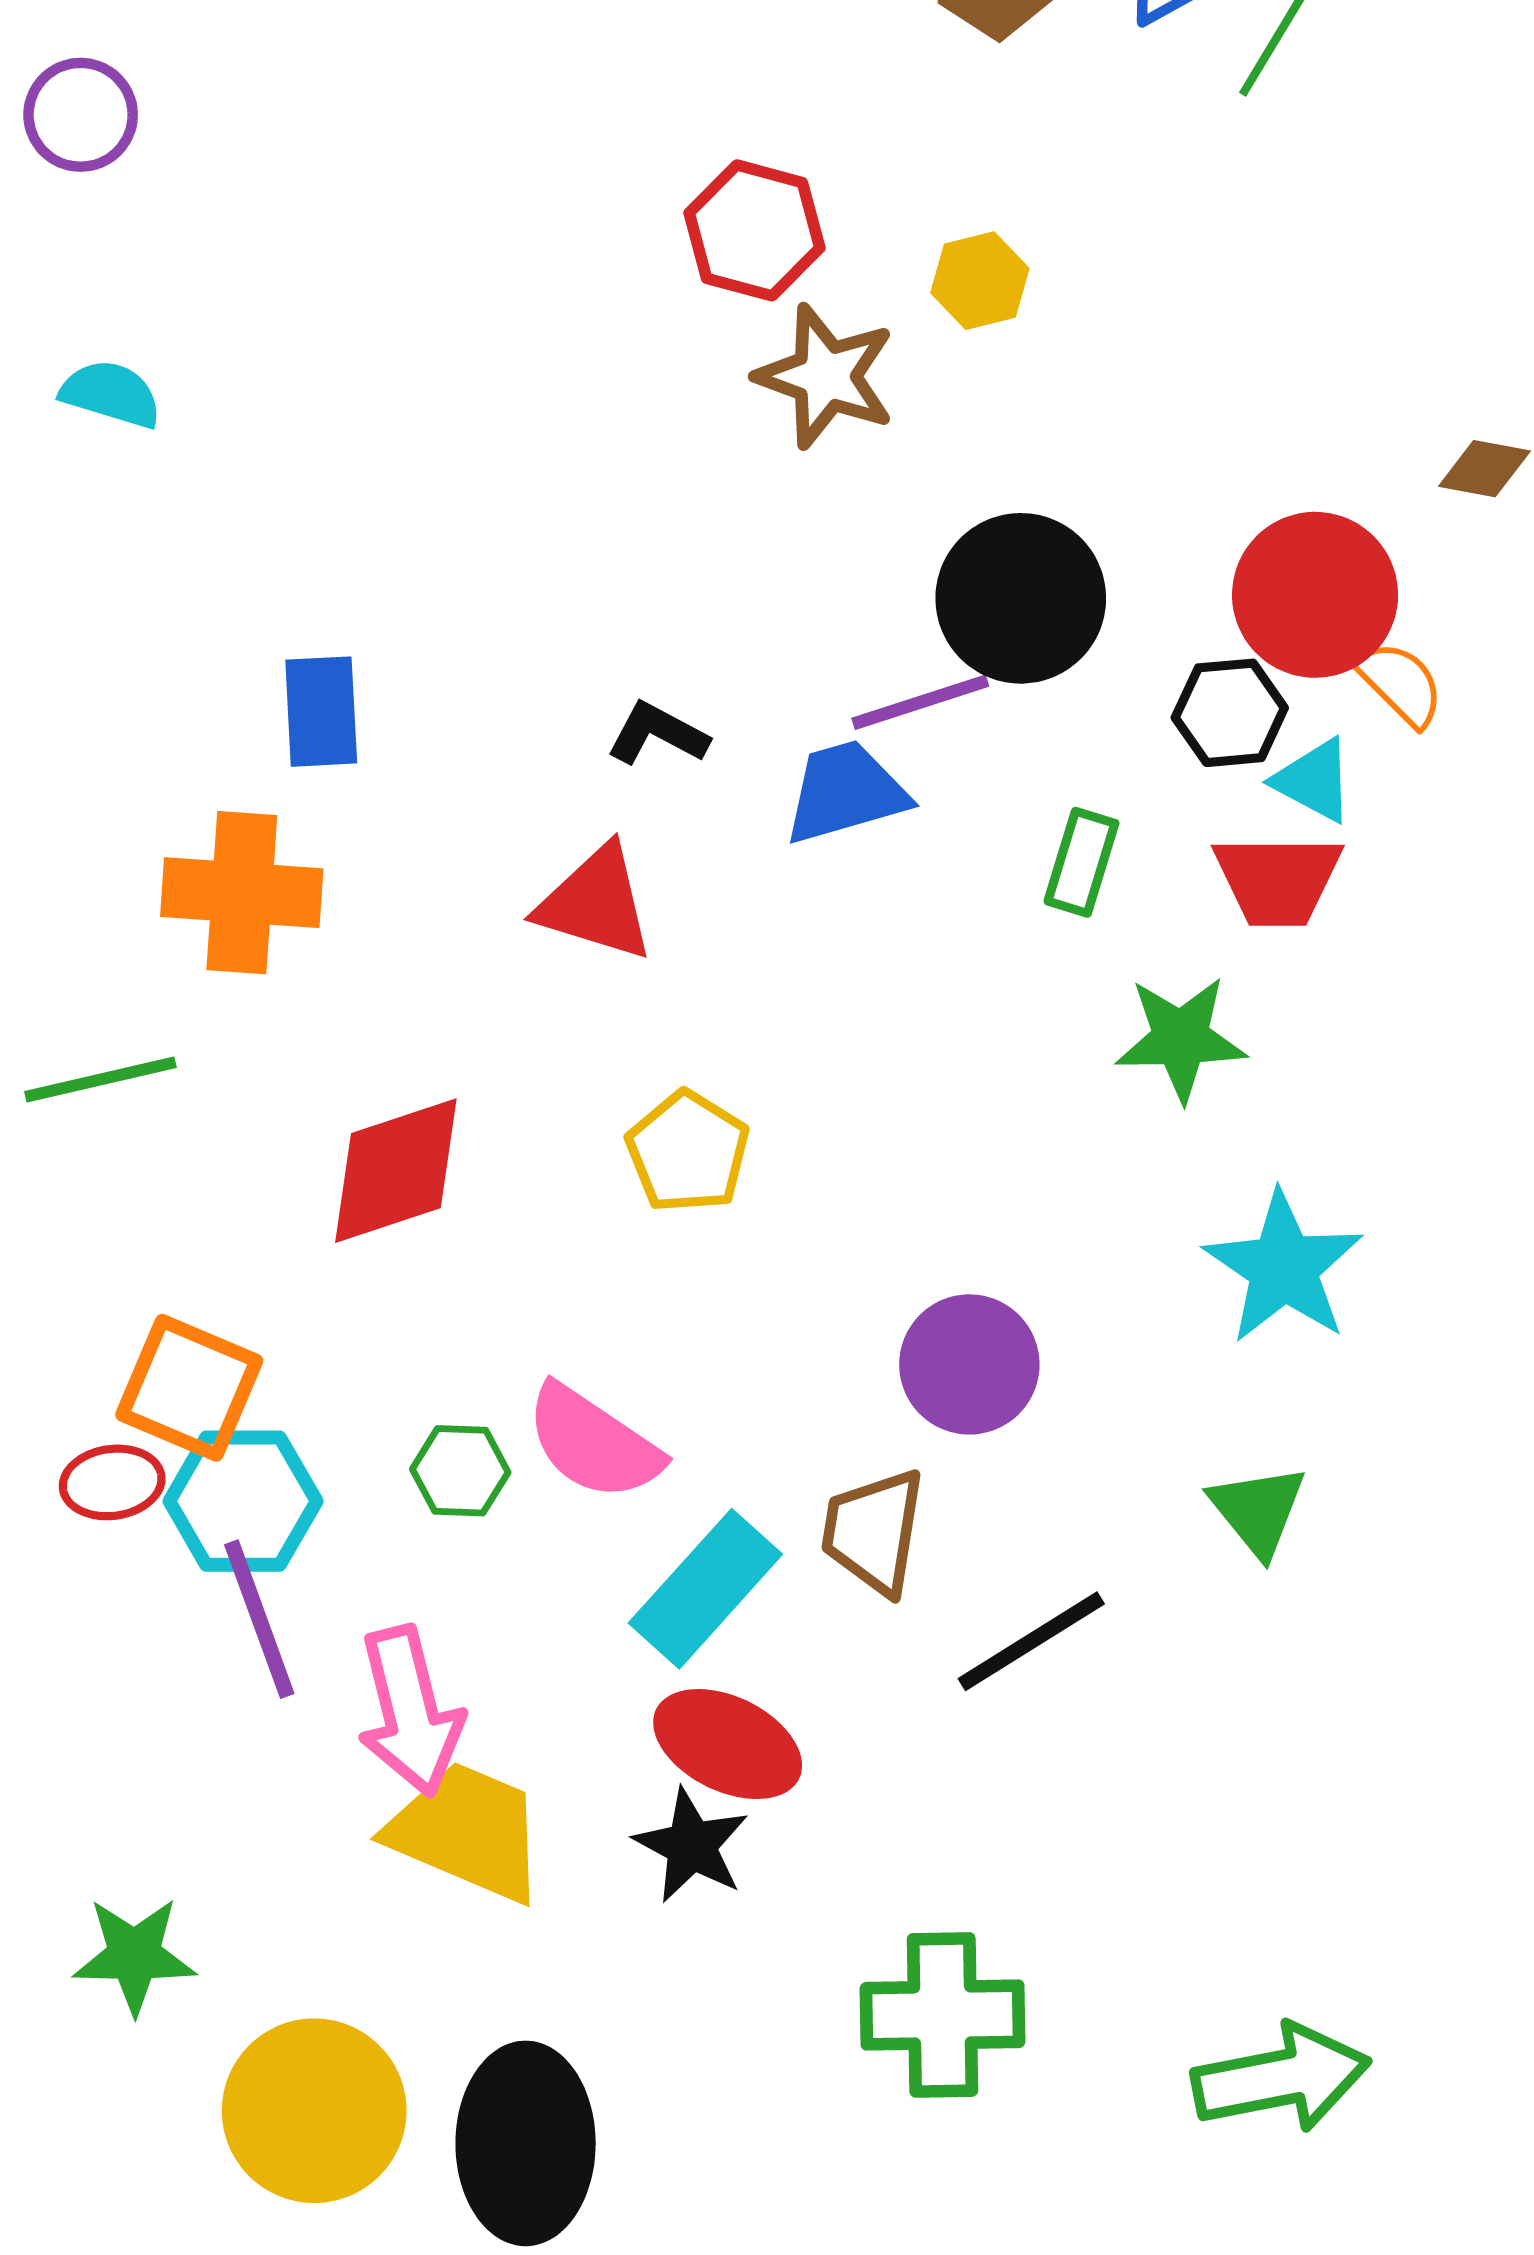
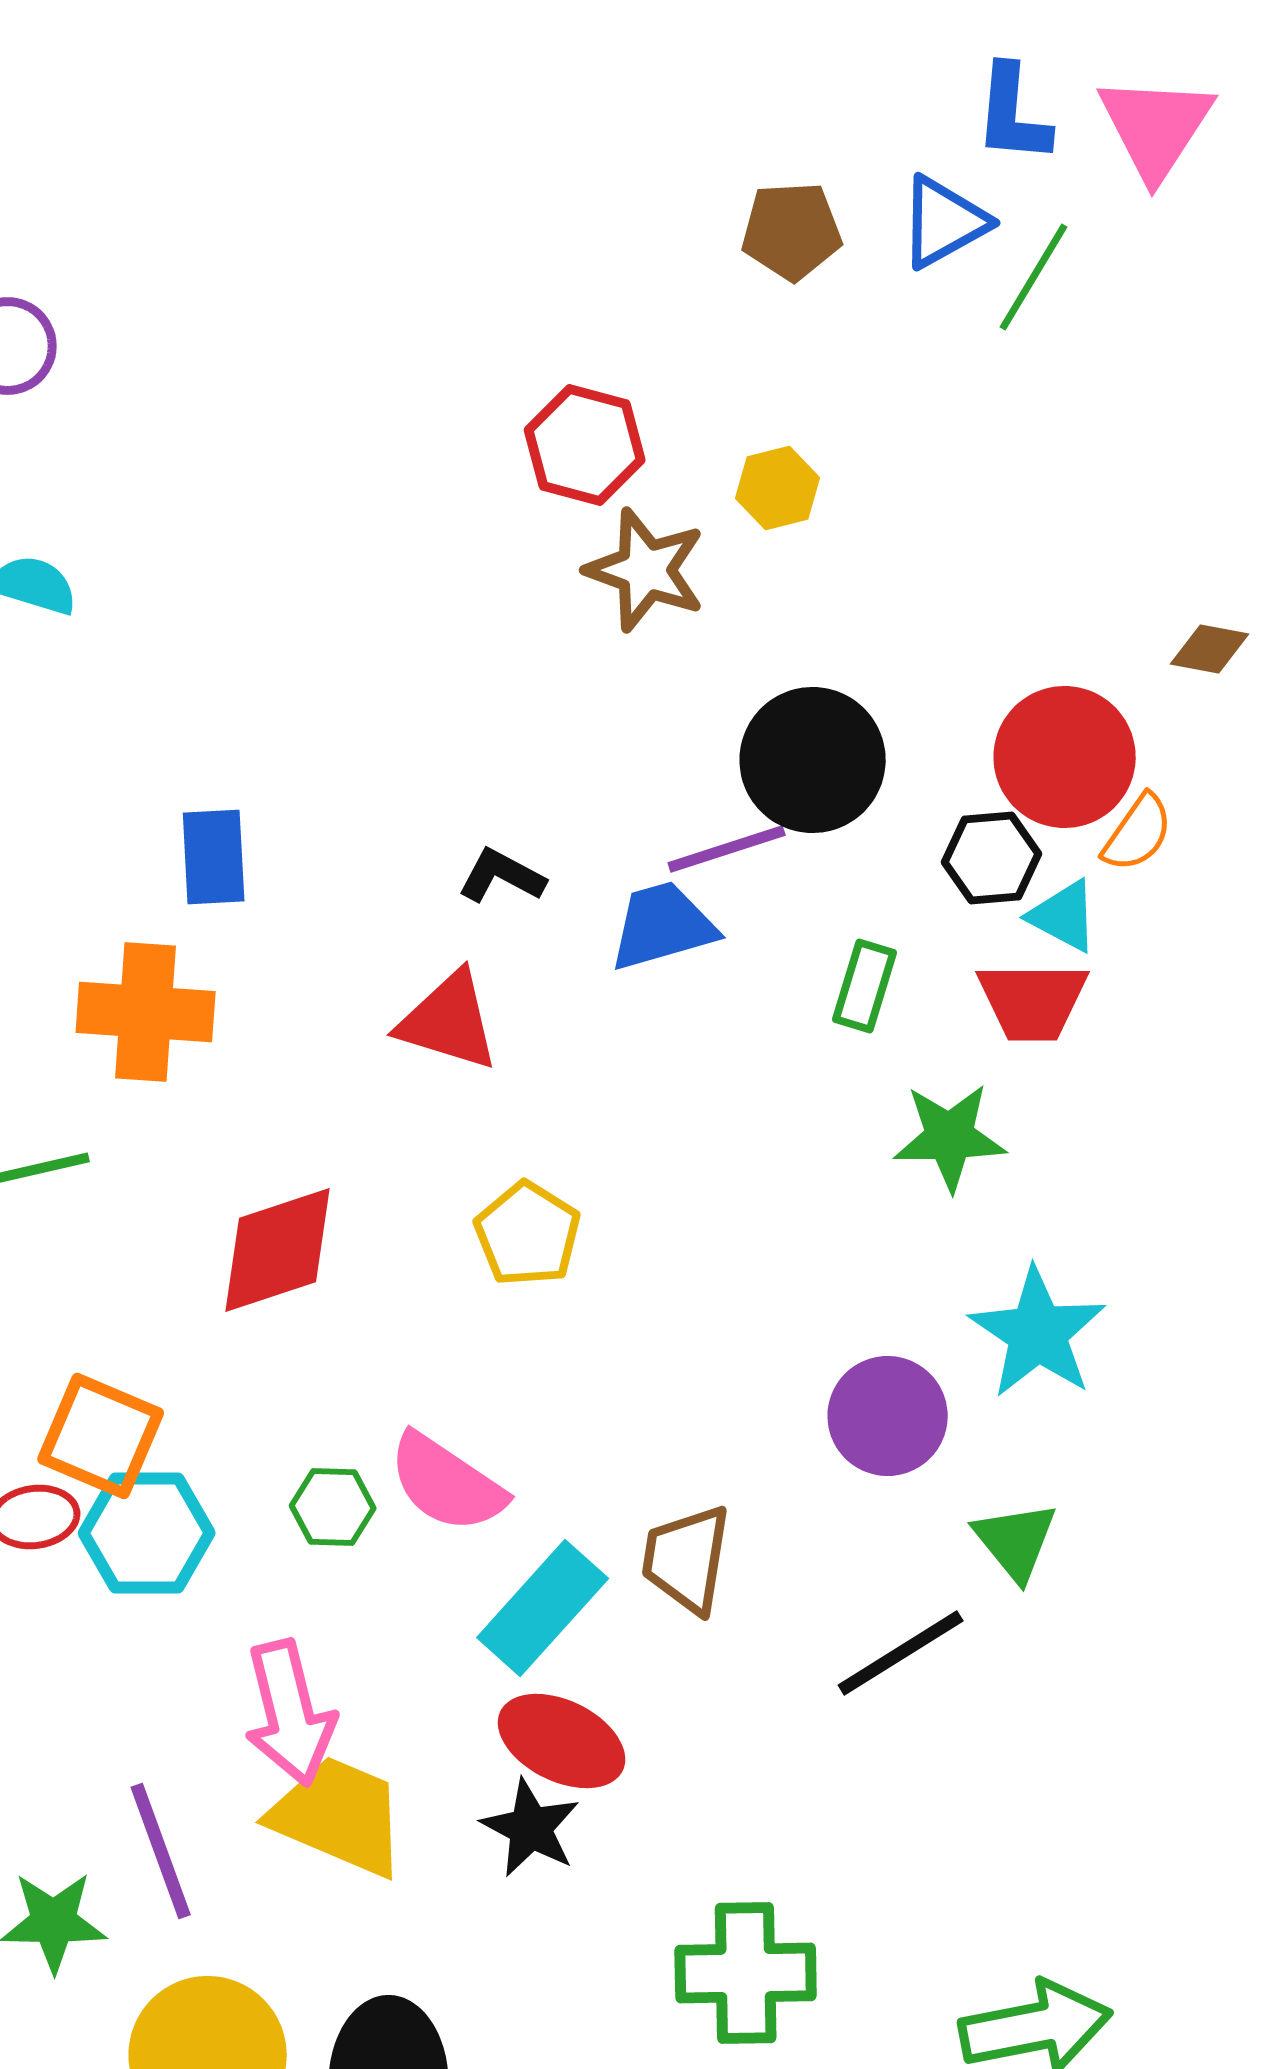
orange semicircle: (1400, 684) -> (1138, 833), turned 80
purple circle: (969, 1364) -> (888, 1416), moved
purple line: (259, 1619) -> (161, 1851), moved
black line: (1031, 1641) -> (901, 1653), moved

